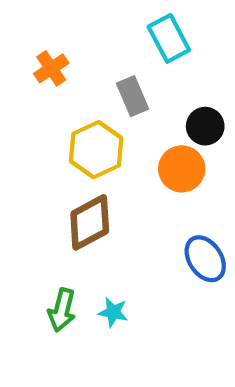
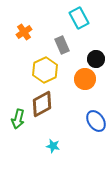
green arrow: (62, 310) -> (18, 119), moved

